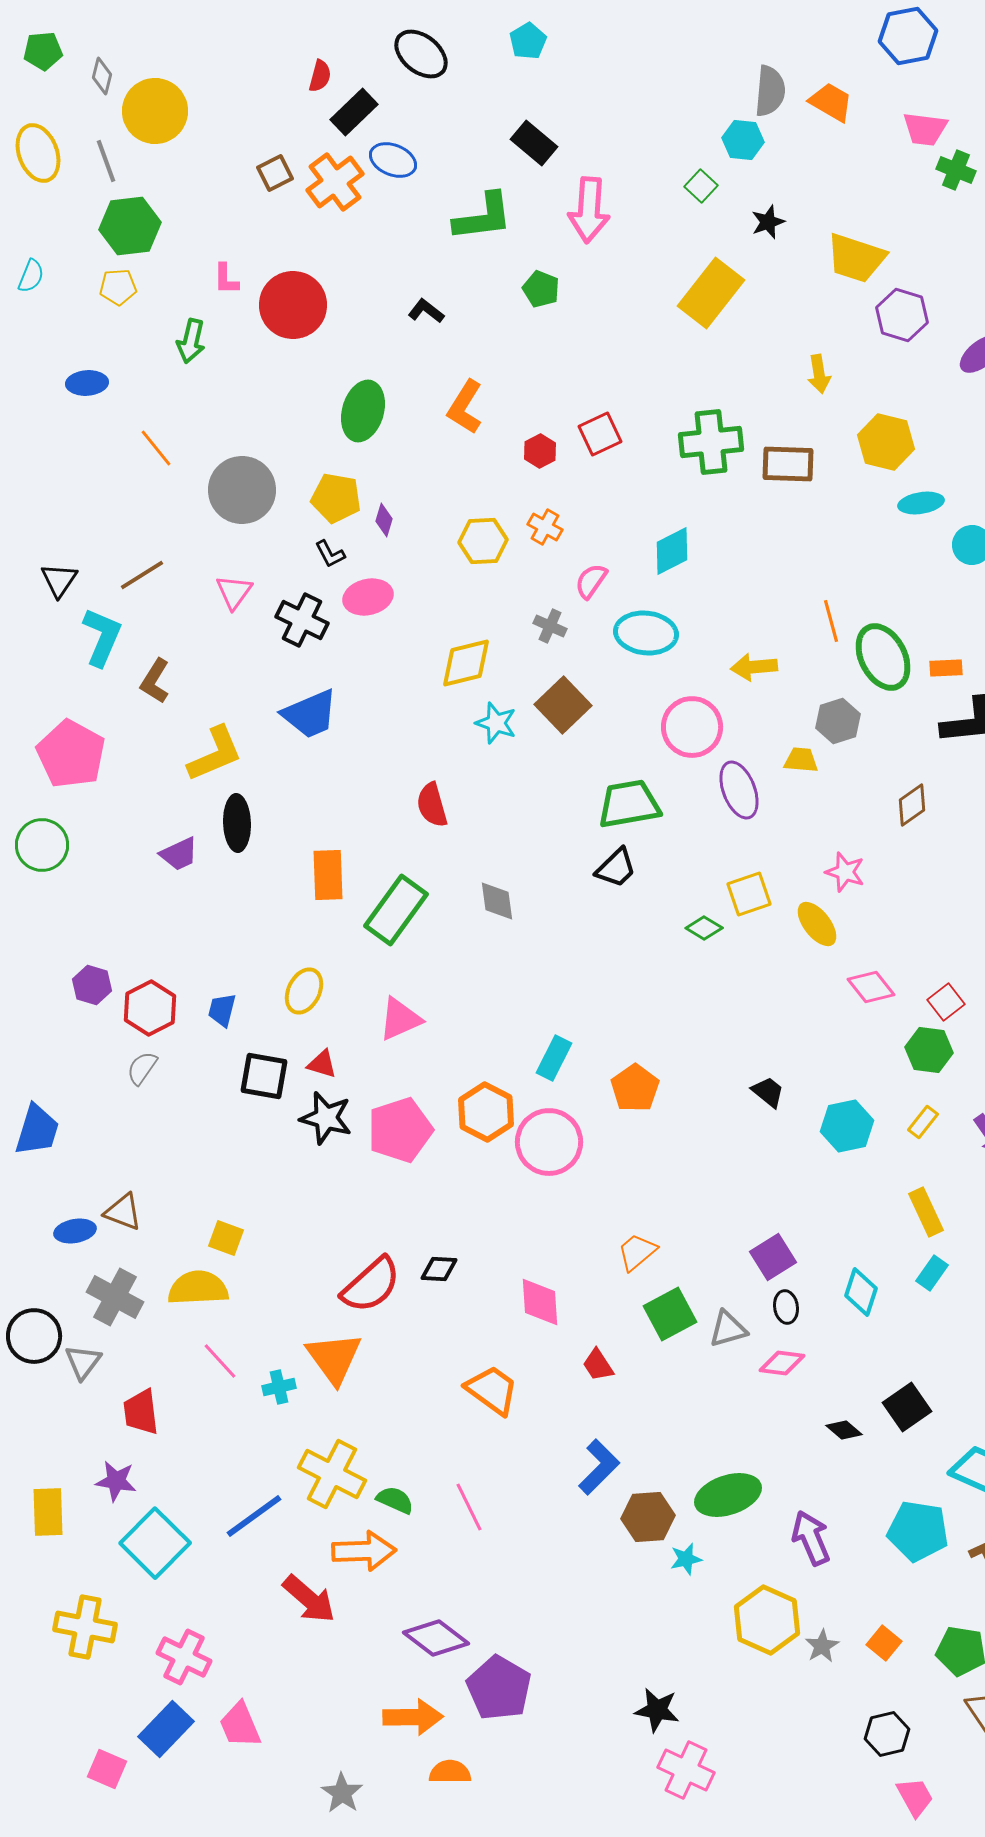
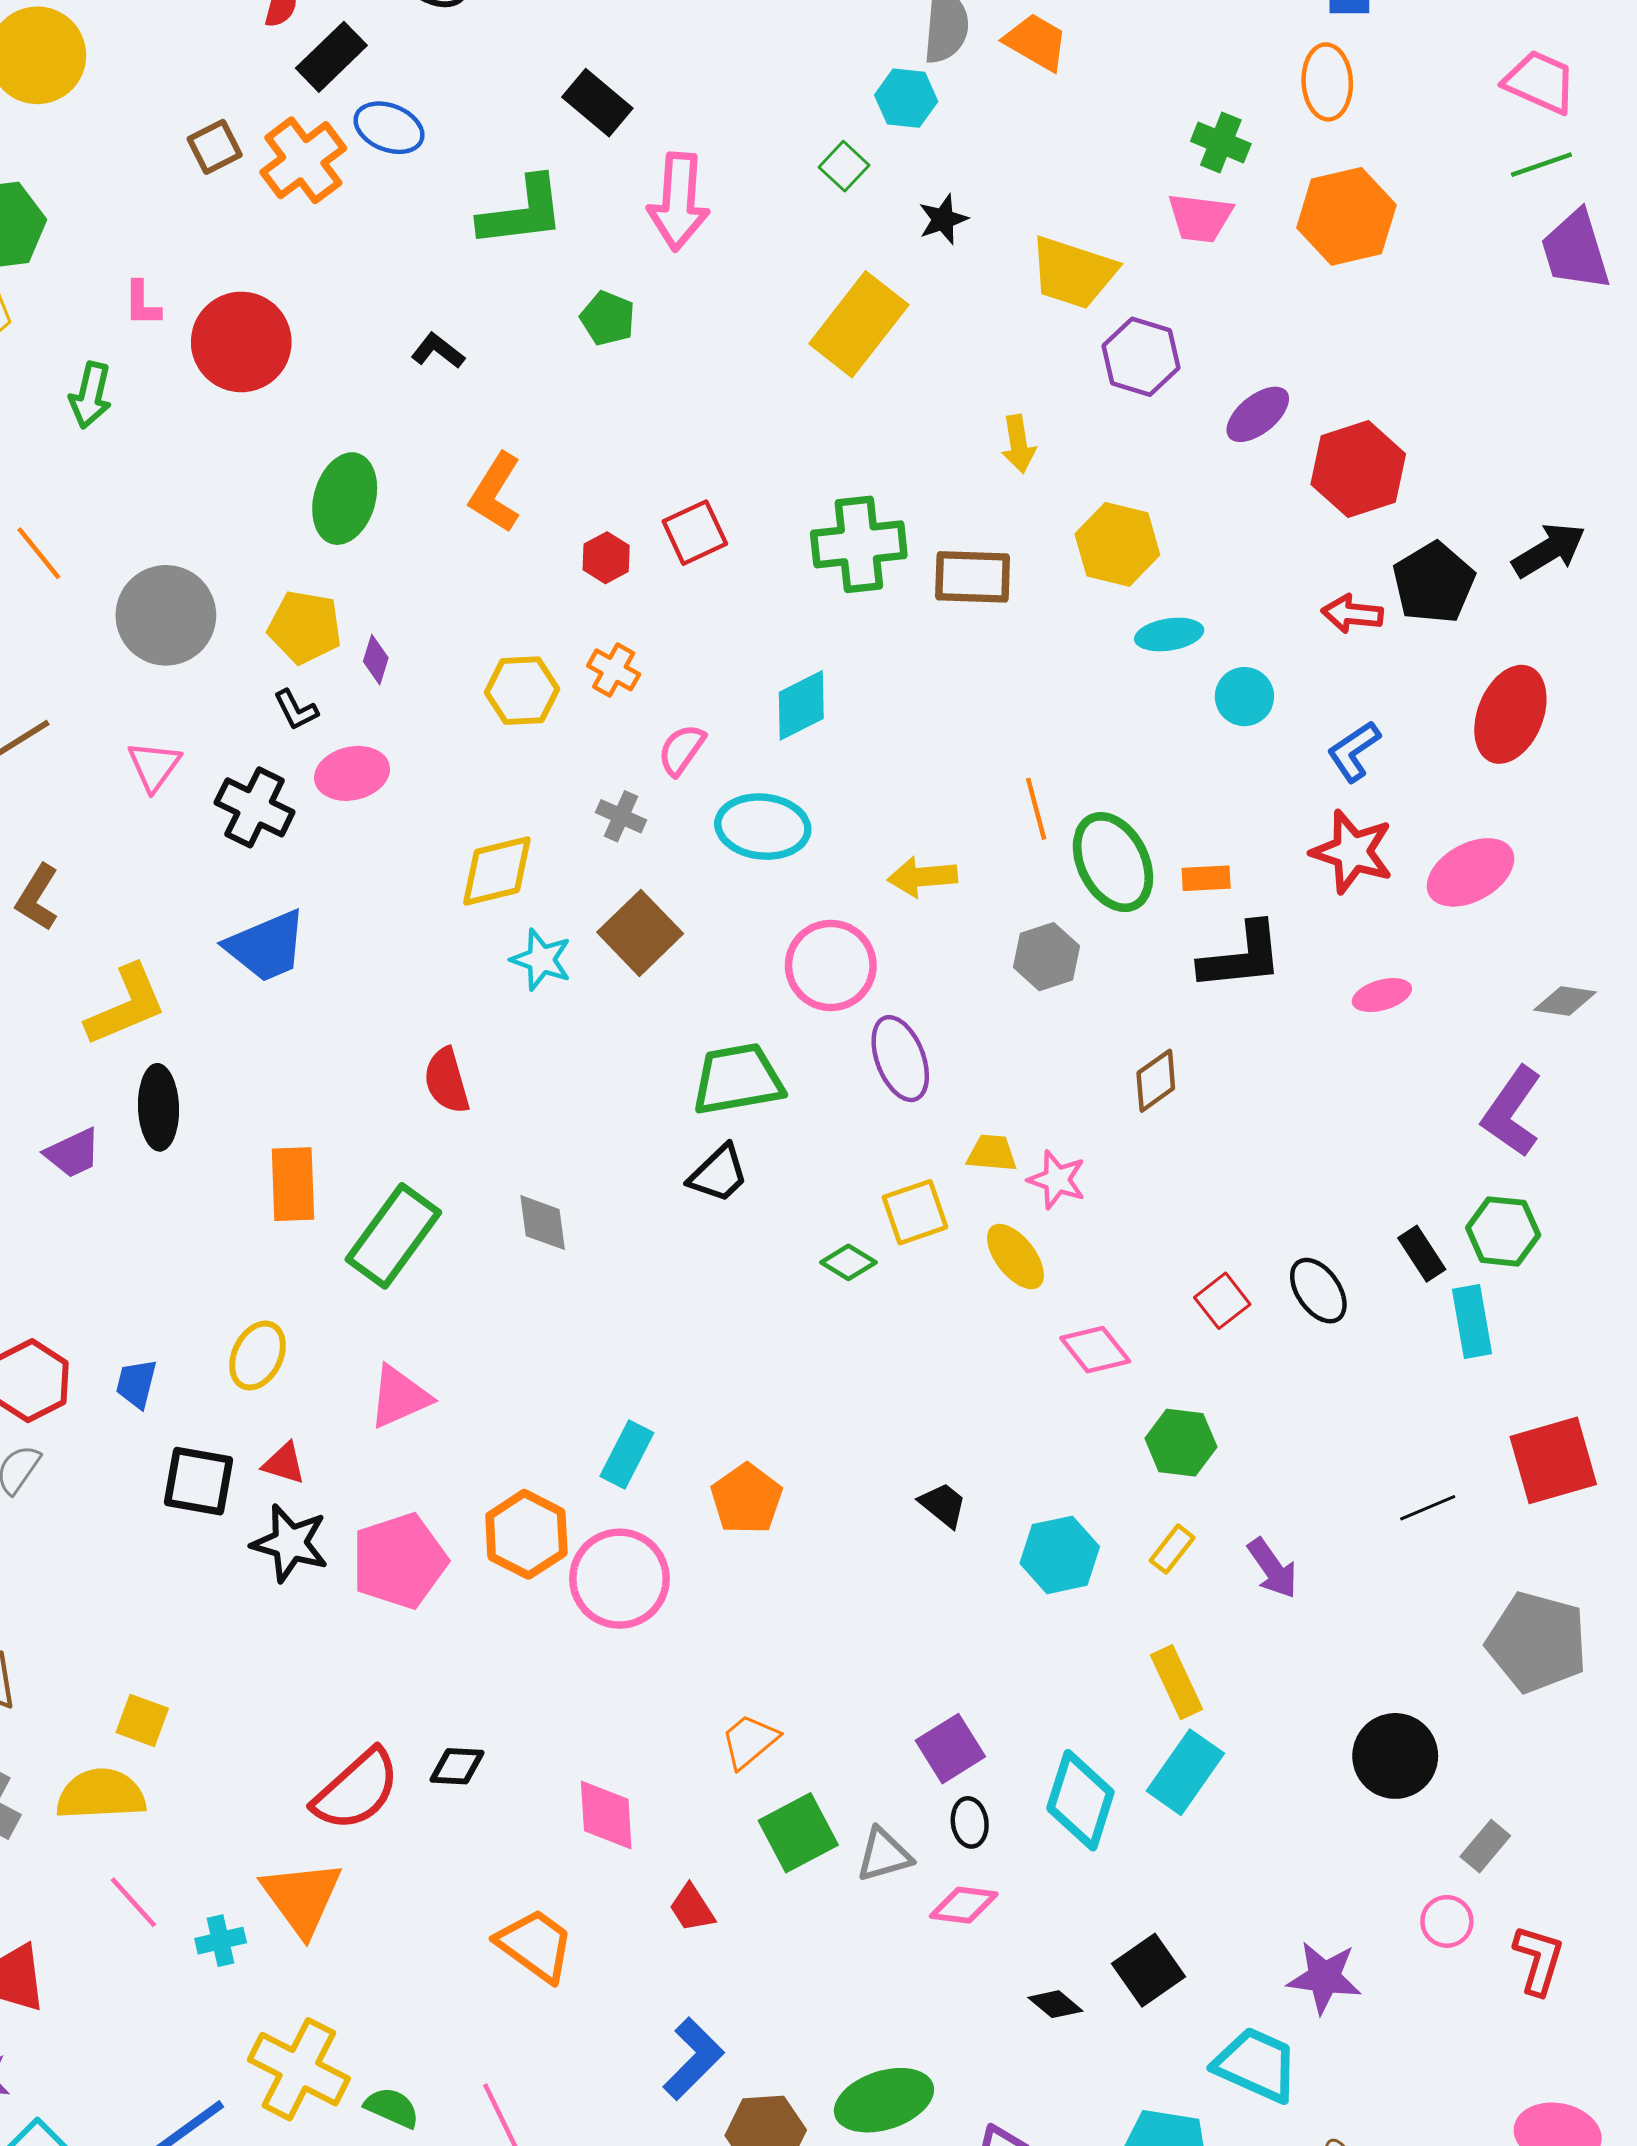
pink trapezoid: (925, 129) -> (1200, 218), moved
yellow trapezoid: (801, 760) -> (992, 1153), moved
red square: (946, 1002) -> (1222, 1301), moved
cyan rectangle: (932, 1273) -> (1185, 1772), size x1.6
cyan diamond: (861, 1292) -> (1080, 1800), size x1.4

